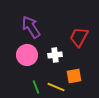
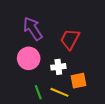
red trapezoid: (79, 37) -> (70, 39), moved
white cross: (55, 55) -> (58, 67), moved

